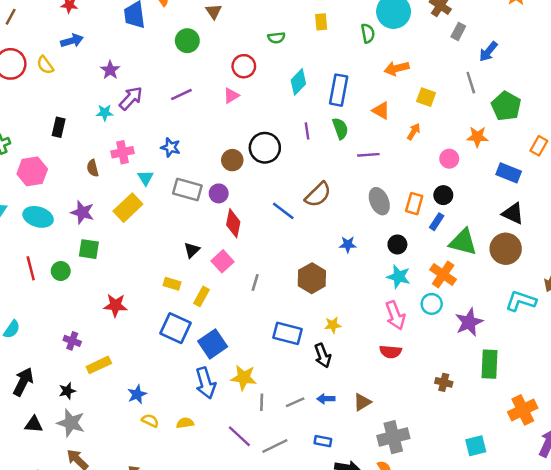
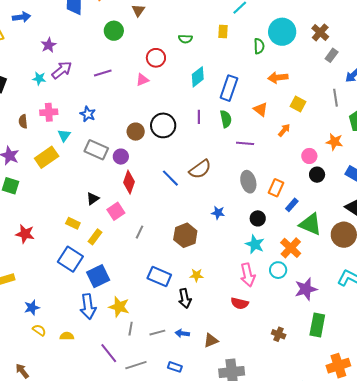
black circle: (443, 195) -> (317, 175), moved

